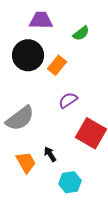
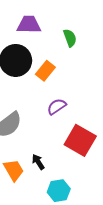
green semicircle: (81, 33) -> (70, 38), turned -72

